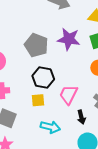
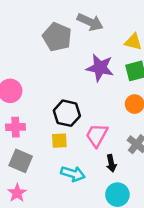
gray pentagon: (36, 45) -> (57, 37), moved

